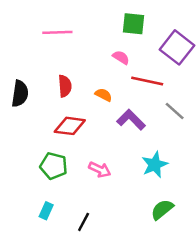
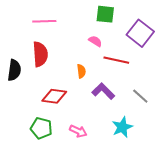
red semicircle: (65, 86) -> (40, 54), moved, size x1.4
orange semicircle: (103, 95) -> (81, 71), turned 56
gray line: (175, 111) -> (140, 96), moved

